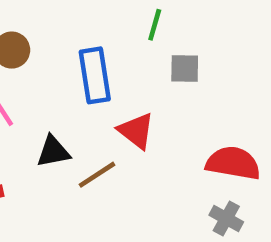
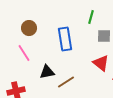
red triangle: (136, 131) -> (101, 63), moved

